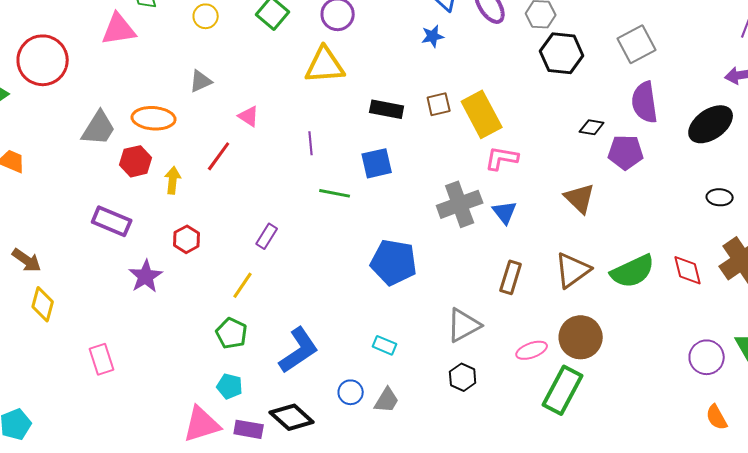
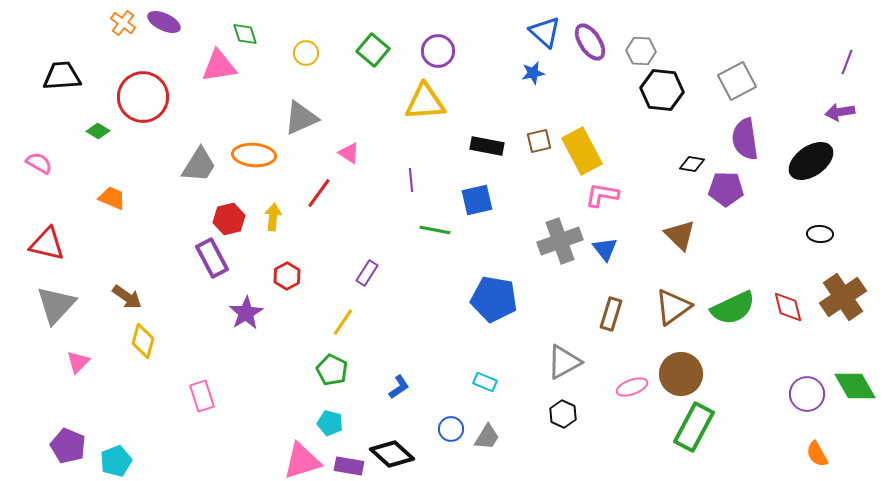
gray triangle: (201, 81) -> (301, 118), size x1.5
red hexagon: (136, 161) -> (229, 219), moved
purple rectangle: (112, 221) -> (212, 258), turned 39
blue L-shape: (299, 350) -> (399, 387), size x0.5
green rectangle: (563, 390) -> (694, 427), moved

